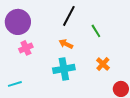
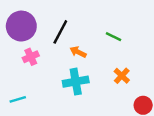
black line: (69, 16) -> (60, 32), moved
green line: (96, 31) -> (114, 37), turned -32

